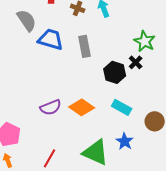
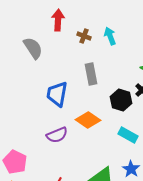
blue trapezoid: (51, 39) -> (57, 94), moved, turned -96
orange diamond: (82, 107) -> (88, 120), moved

